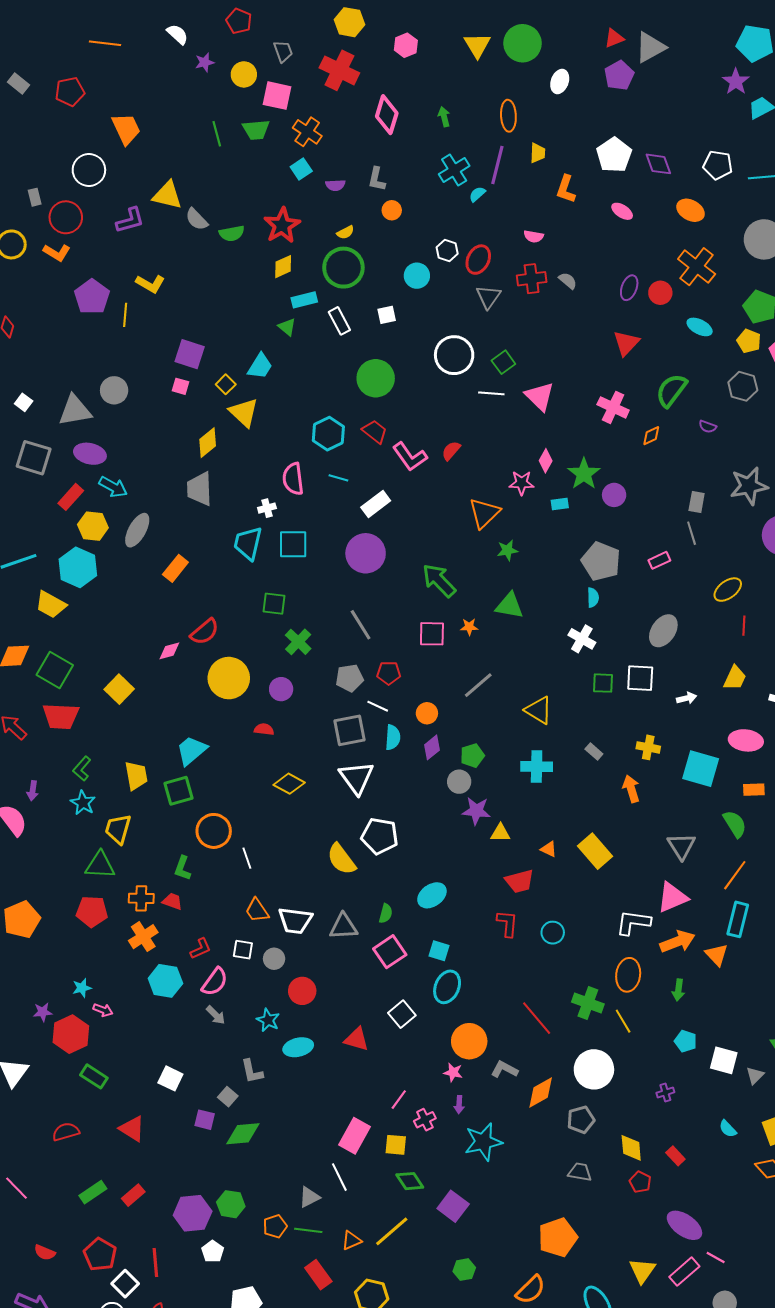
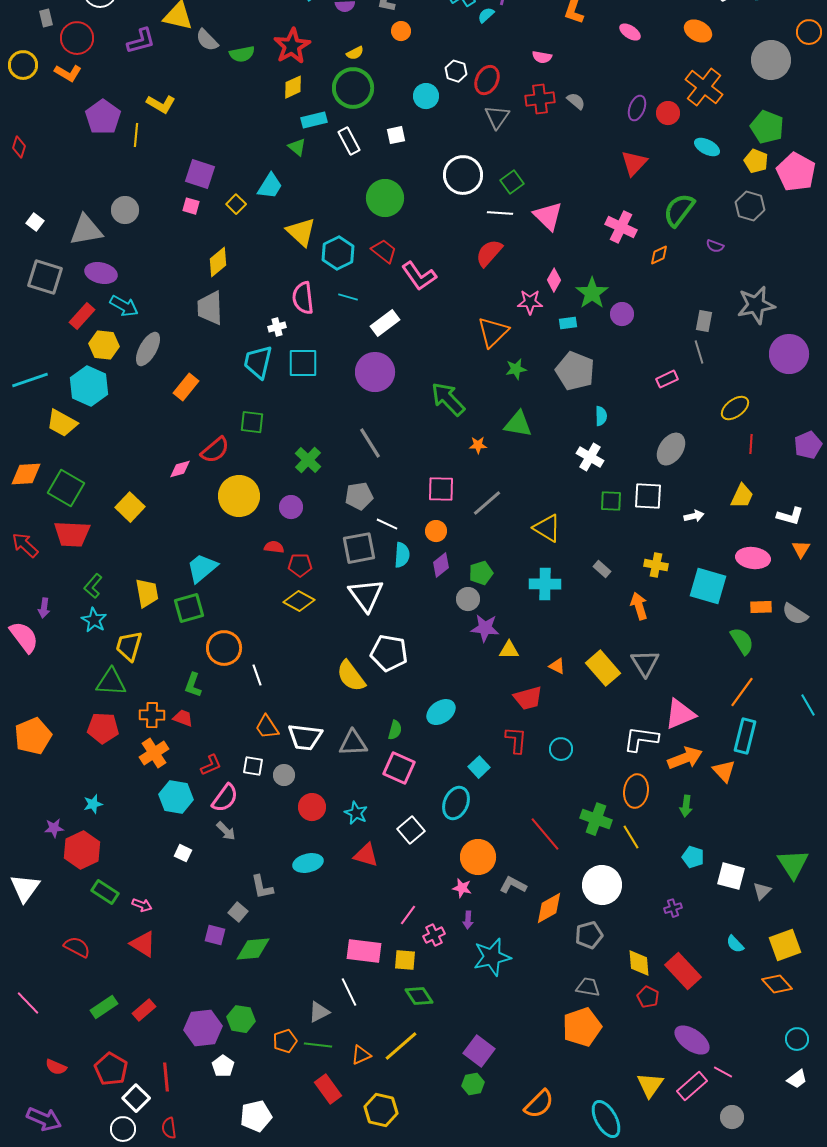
yellow triangle: (244, 412) -> (301, 232), moved
red semicircle: (451, 451) -> (489, 253), moved, size x1.4
gray pentagon: (601, 561) -> (575, 371), moved
green square: (274, 604) -> (252, 422), moved
pink square: (432, 634) -> (441, 489), moved
red pentagon: (389, 673) -> (300, 565), moved
gray triangle: (681, 846) -> (645, 663), moved
cyan square: (439, 951) -> (479, 767), moved, turned 30
pink square: (390, 952) -> (399, 768), turned -32
pink arrow: (103, 1010) -> (142, 905), moved
cyan star: (268, 1020) -> (356, 813), moved
white square: (170, 1078) -> (183, 853), moved, size x0.7
red semicircle: (66, 1132) -> (77, 947), turned 44
pink rectangle: (355, 1136) -> (364, 951), turned 68
red rectangle: (675, 1156) -> (683, 971), size x1.8
purple square: (453, 1206) -> (479, 1051), moved
orange pentagon: (558, 1237) -> (582, 1027), moved

